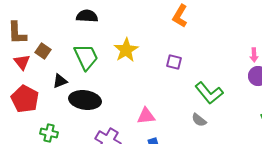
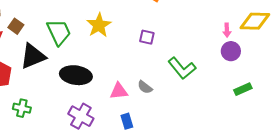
black triangle: (60, 81) -> (33, 56), size x1.8
black ellipse: (85, 100) -> (76, 75), moved
gray semicircle: (199, 120) -> (145, 87), moved

